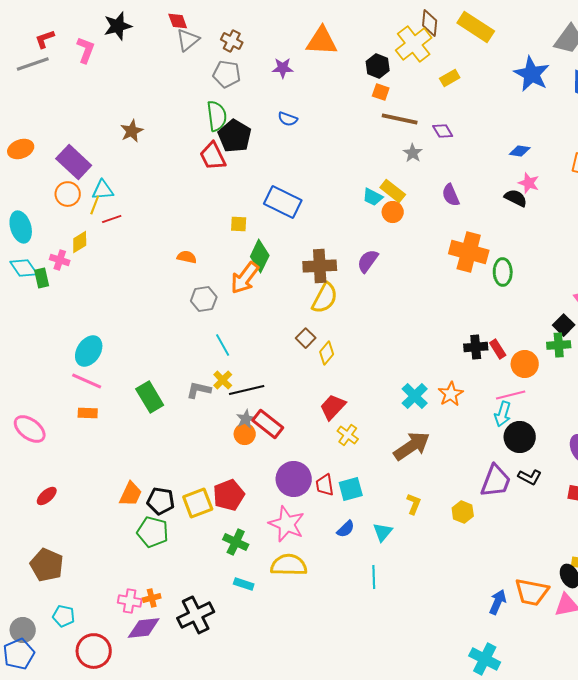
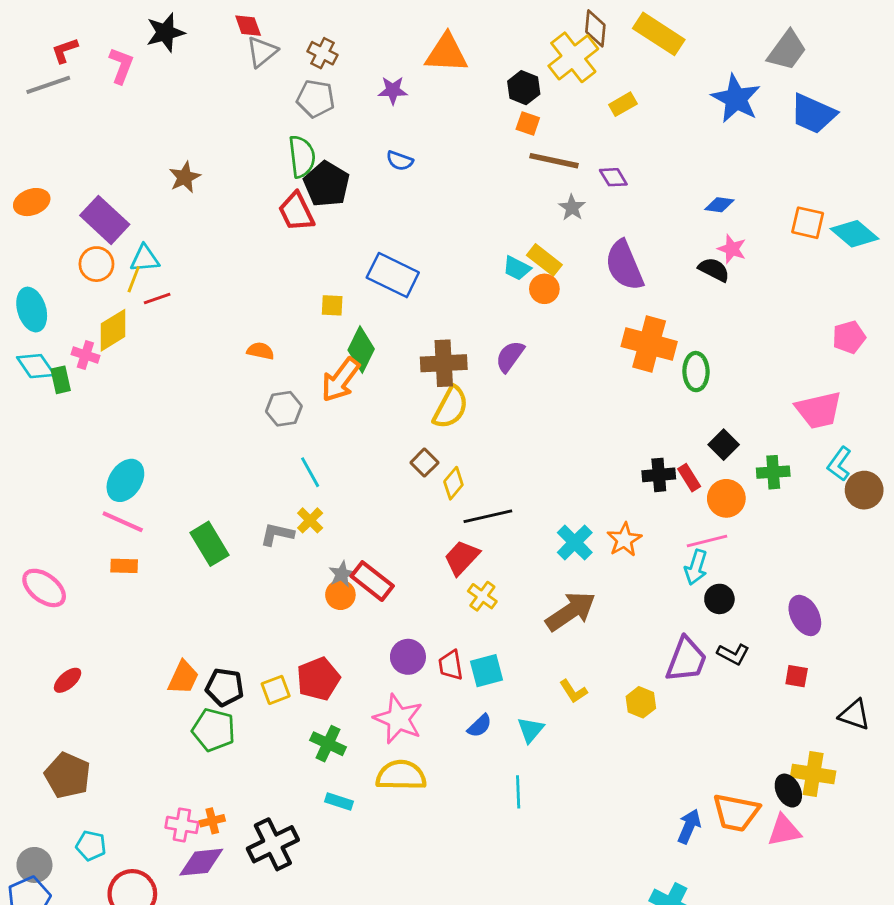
purple semicircle: (451, 195) -> (624, 265), size x1.6
yellow diamond: (80, 242) -> (113, 330), size x1.4
black square: (564, 325) -> (724, 445), moved
black line: (247, 390) -> (488, 516), moved
black circle: (520, 437) -> (719, 599), size x0.7
purple circle: (294, 479) -> (408, 657), size x0.7
yellow square: (198, 503) -> (276, 690), size x0.7
yellow L-shape: (414, 504) -> (573, 691), turned 125

